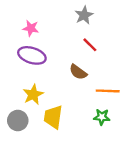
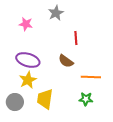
gray star: (84, 15) -> (56, 13), moved
red line: (90, 45) -> (76, 38), turned 40
purple ellipse: (32, 55) -> (28, 60), moved

